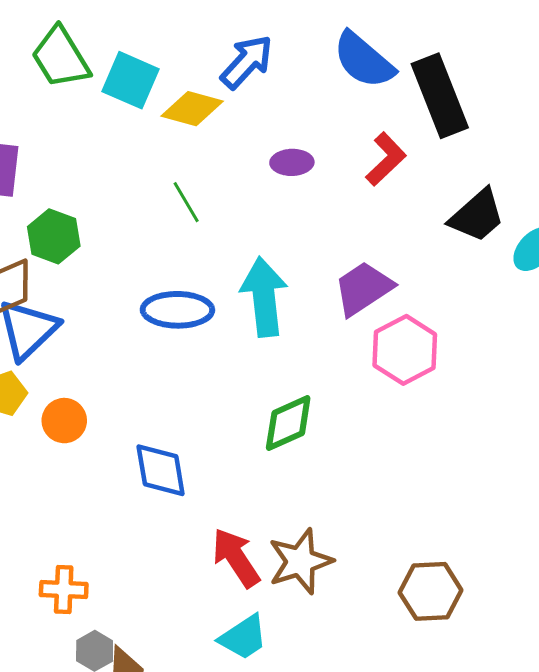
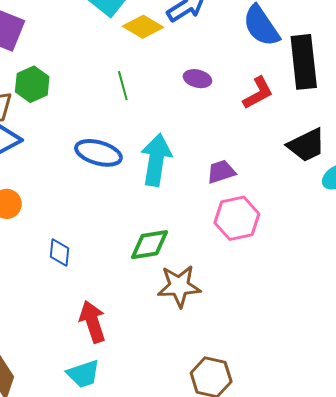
purple trapezoid: (363, 288) -> (221, 172), size x0.7
blue diamond: (161, 470) -> (60, 253), size x0.7
brown star: (300, 561) -> (179, 286), moved

